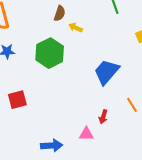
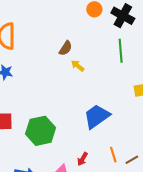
green hexagon: (50, 53) -> (41, 131), moved

